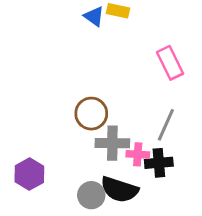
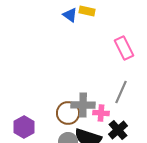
brown circle: (91, 114) -> (68, 113), moved
black cross: (159, 163) -> (118, 130), moved, turned -36

